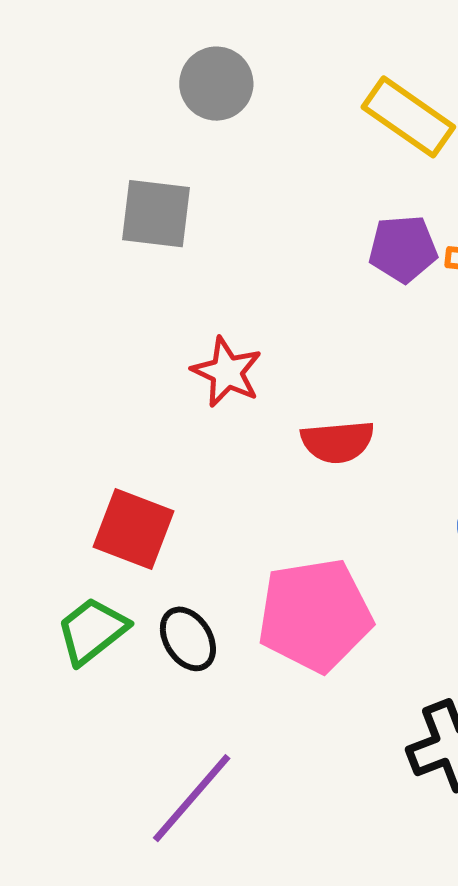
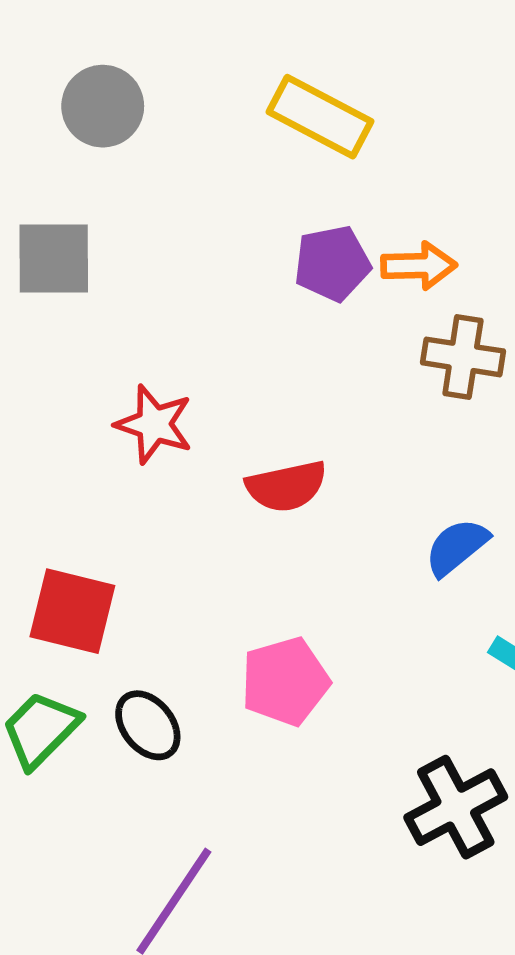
pink pentagon: (315, 615) -> (285, 681), size x0.7

